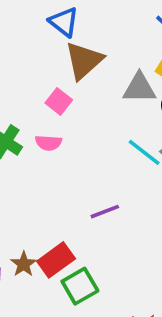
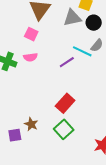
purple line: (105, 212) -> (67, 62), moved
red rectangle: (56, 260) -> (65, 103), moved

